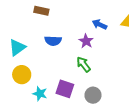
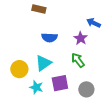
cyan triangle: (17, 47) -> (43, 63), moved
purple square: (65, 89) -> (60, 83), turned -30

